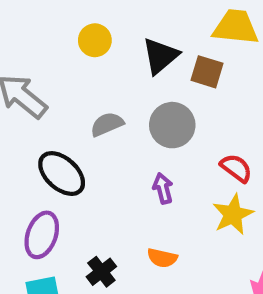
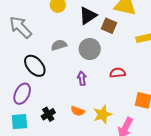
red semicircle: (236, 168) -> (118, 73), turned -49
yellow star: (233, 214) -> (102, 115), moved

